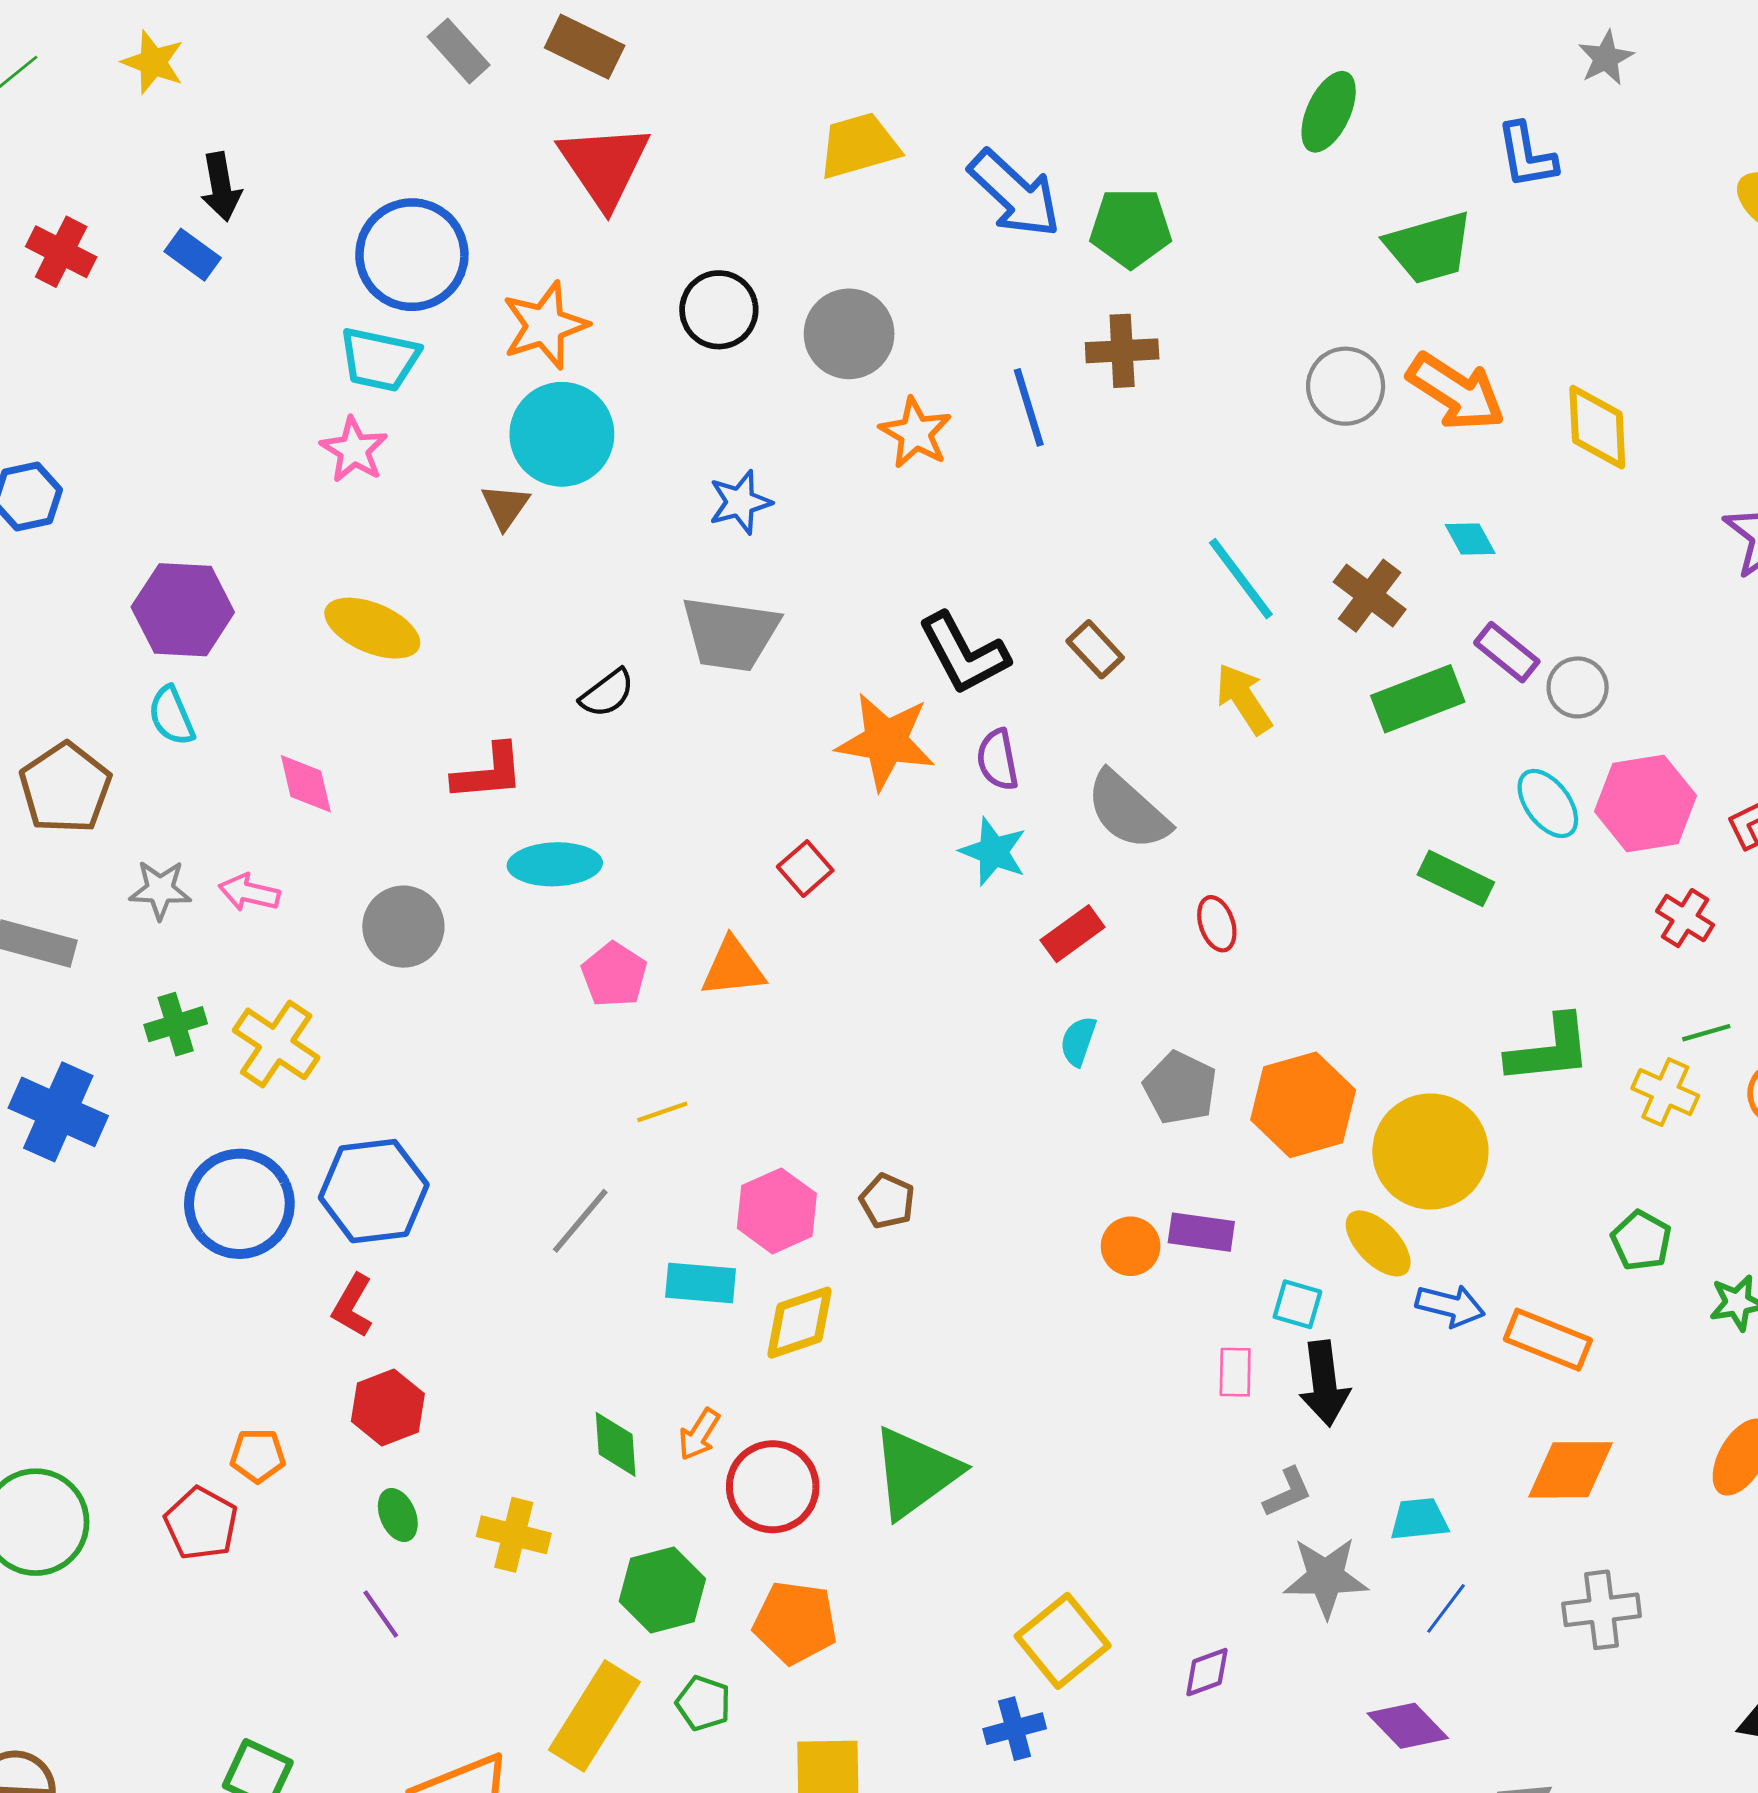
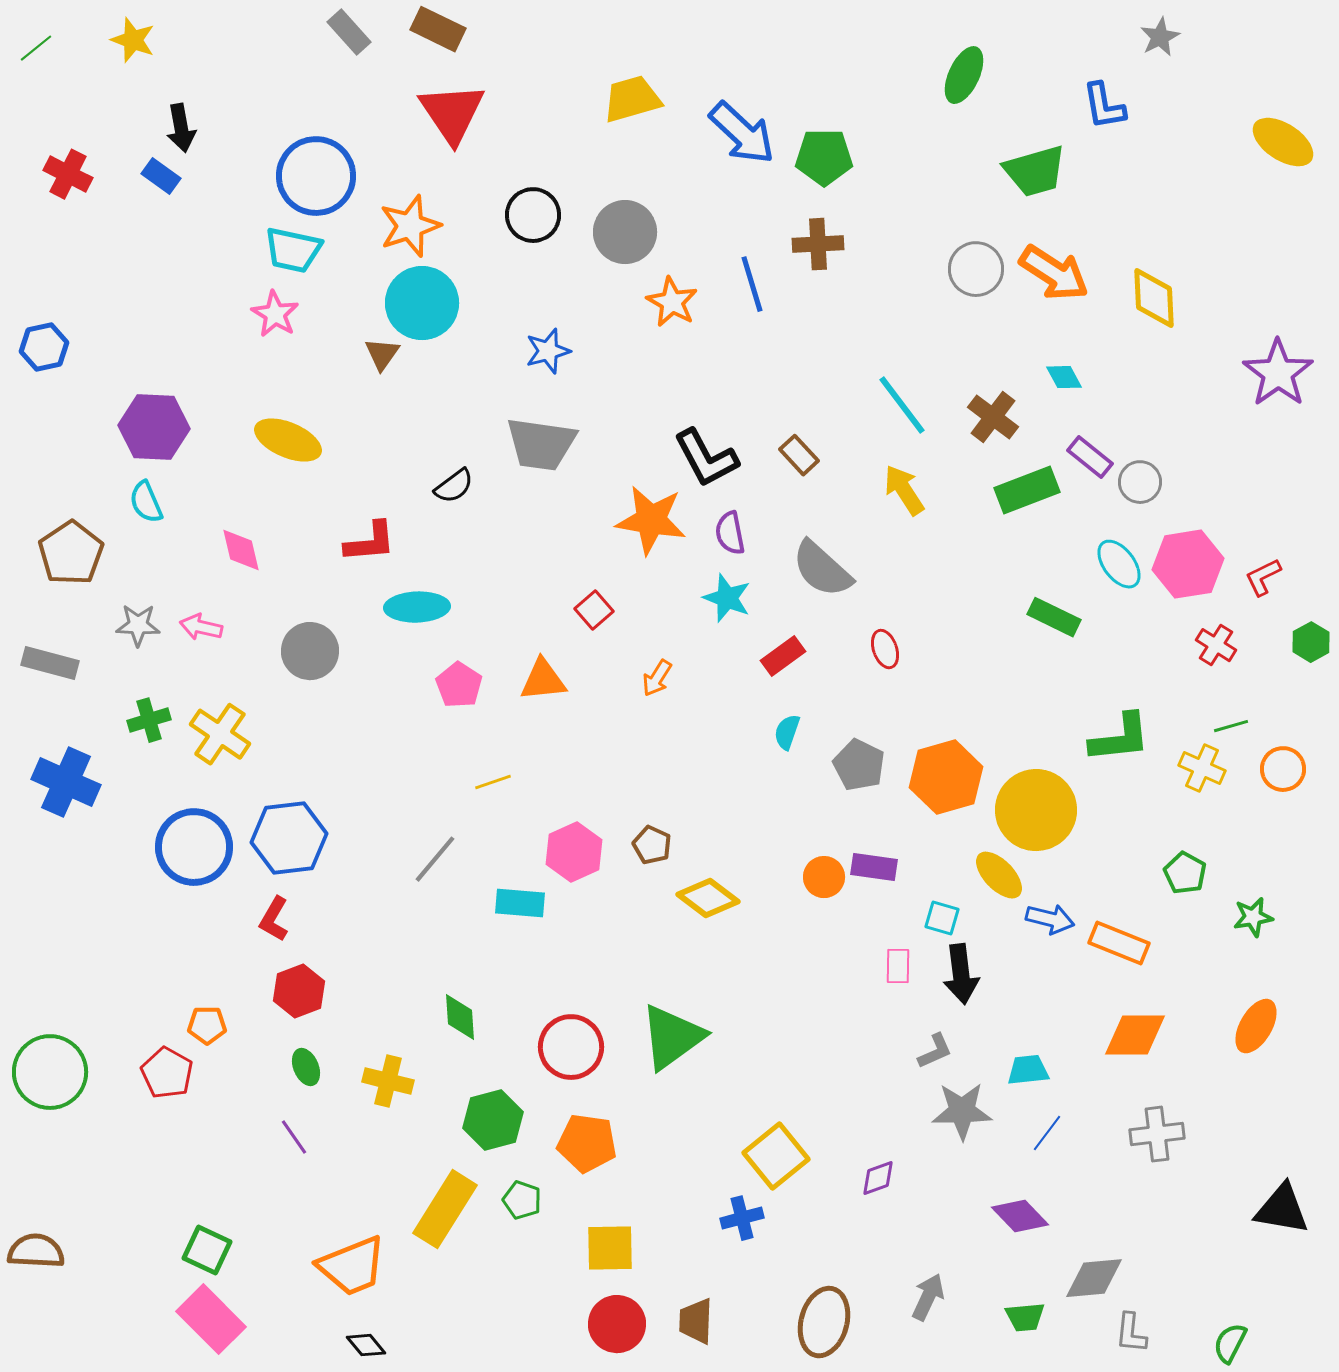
yellow diamond: (800, 1323) -> (708, 898), moved, turned 56
orange arrow: (699, 1434) -> (657, 678), moved

